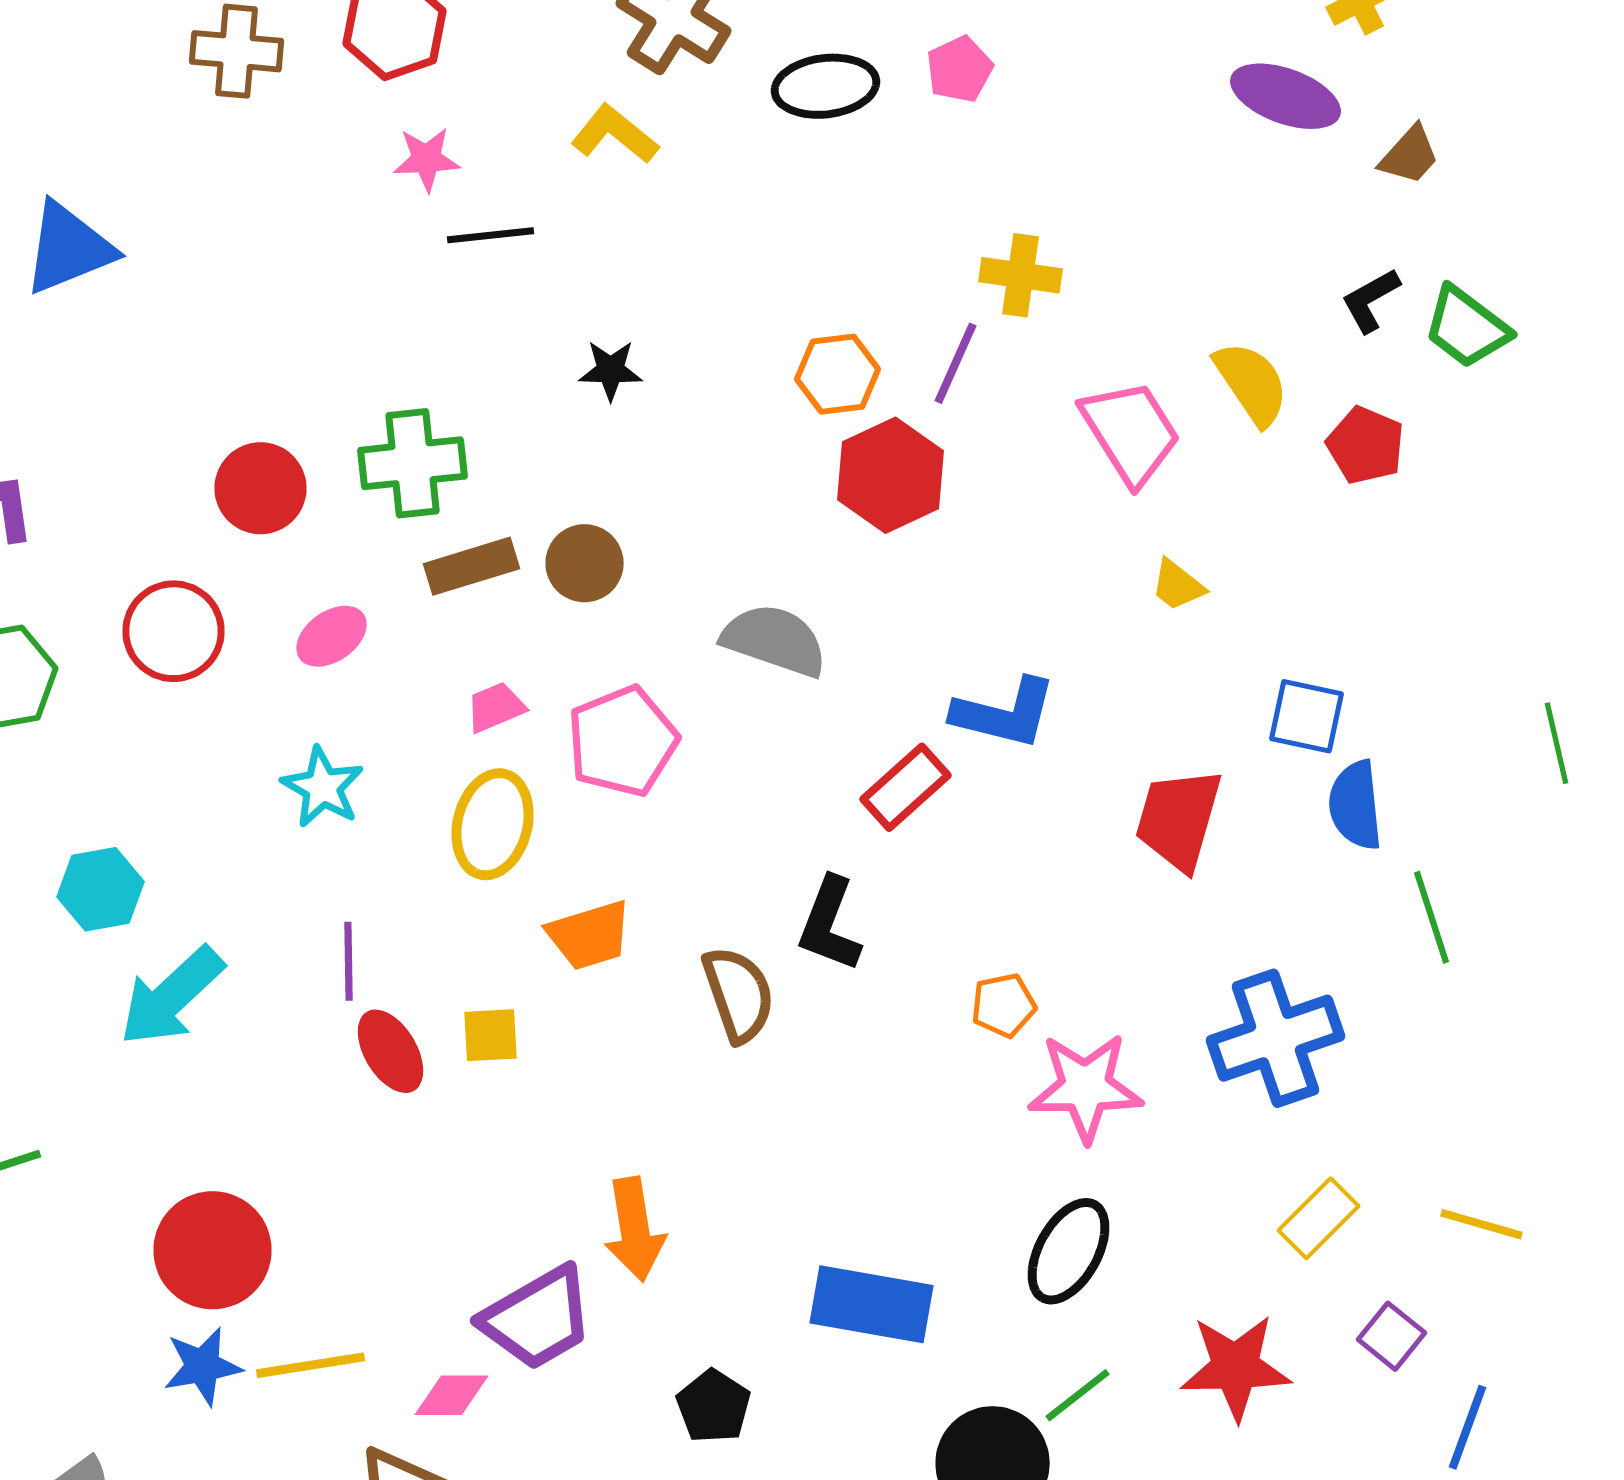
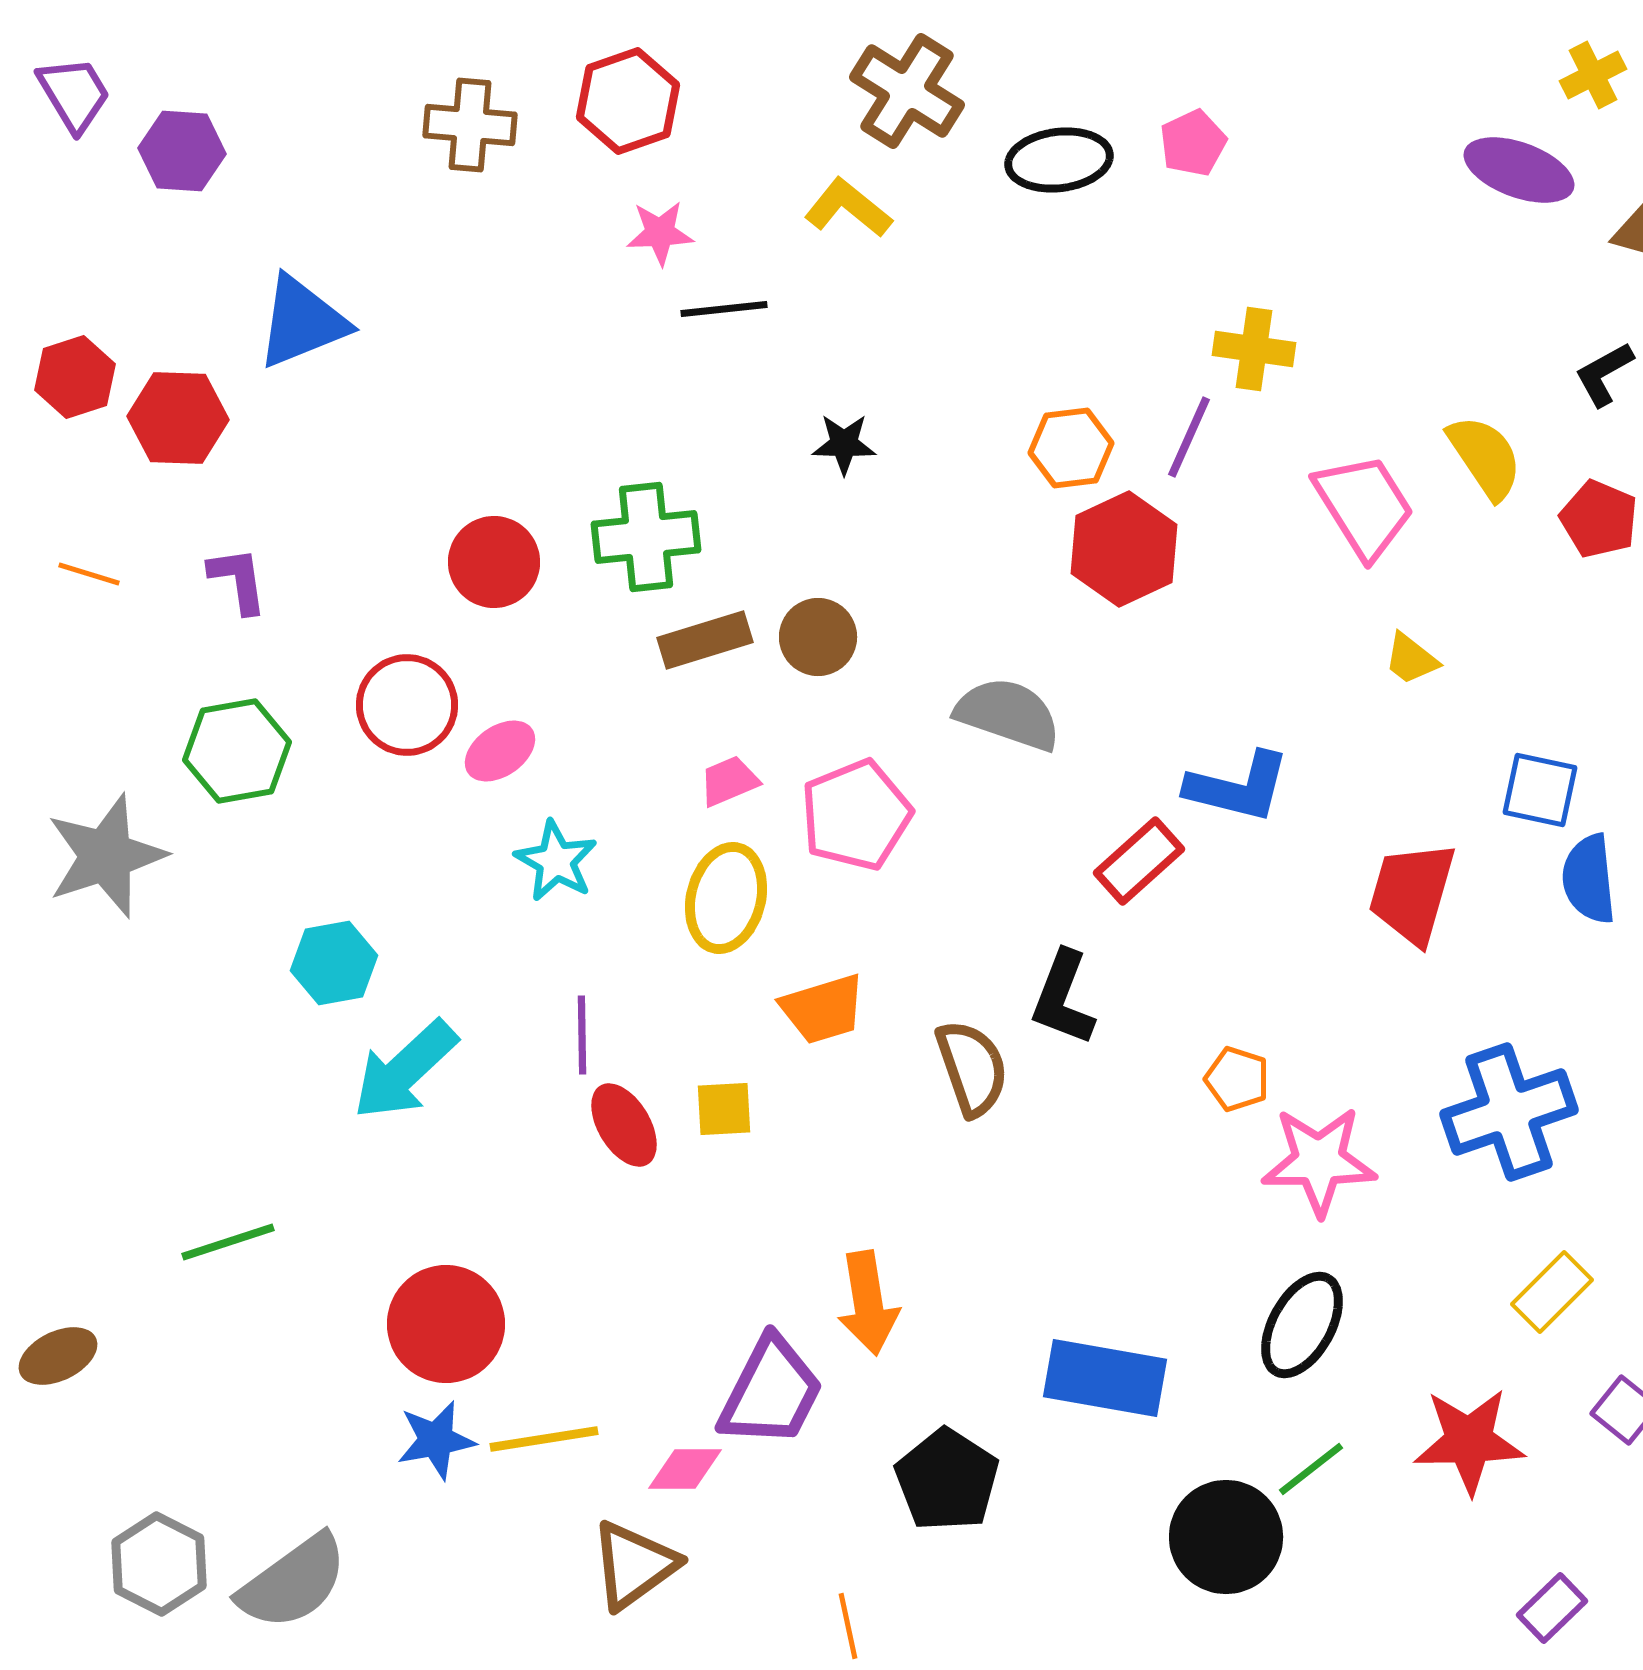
pink ellipse: (332, 636) -> (500, 751), moved
orange pentagon: (1004, 1005) -> (1237, 1079), turned 30
purple trapezoid: (538, 1318) -> (771, 1392), turned -33
black pentagon: (714, 1406) -> (947, 1480), size x1.4

